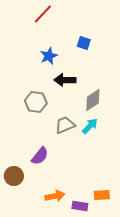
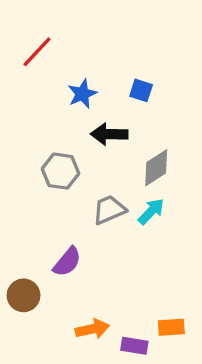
red line: (43, 14) -> (37, 52), moved
blue square: (84, 43) -> (141, 90), moved

